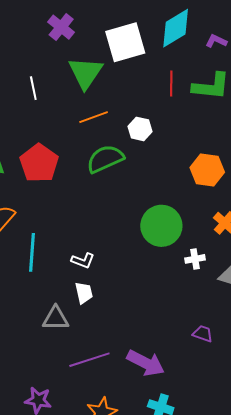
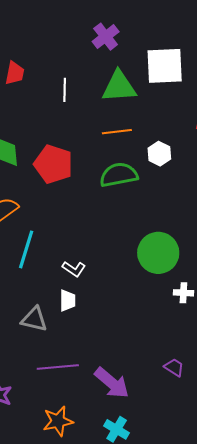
green triangle: (86, 73) -> (119, 87), turned 39
red pentagon: (39, 163) -> (53, 164), turned -30

